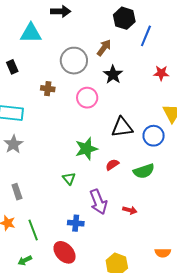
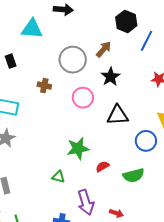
black triangle: (122, 127) -> (118, 115), moved
green triangle: (69, 179) -> (58, 177), turned -40

